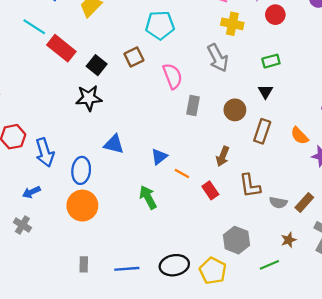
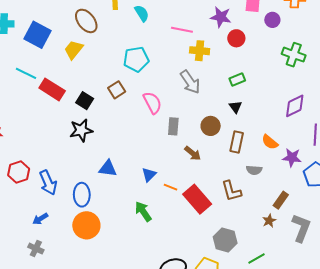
brown arrow: (223, 156) -> (193, 153), moved, turned -66
red rectangle: (210, 190) -> (197, 199), size x1.8
gray semicircle: (278, 203) -> (254, 170), moved
brown star: (289, 240) -> (269, 221), moved

